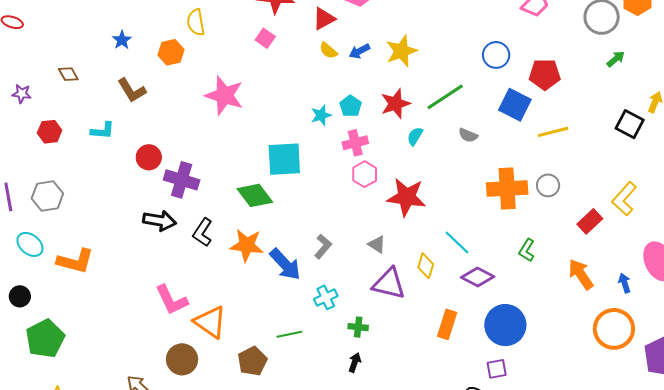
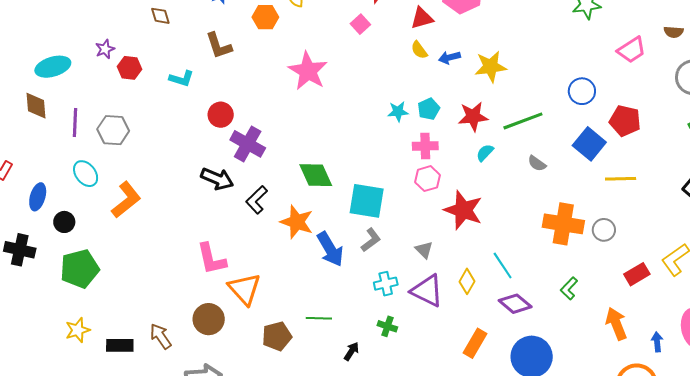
purple star: (22, 94) -> (105, 49), moved, turned 30
cyan square: (284, 159) -> (367, 201), moved
orange L-shape: (75, 261) -> (126, 200), turned -66
cyan cross: (326, 297) -> (386, 284), moved
black arrow: (355, 362) -> (351, 351), moved

